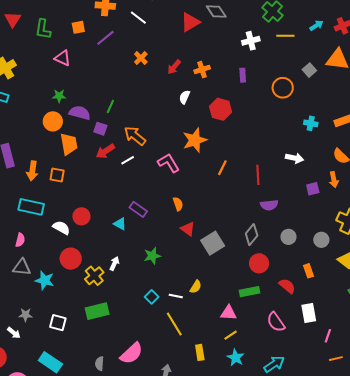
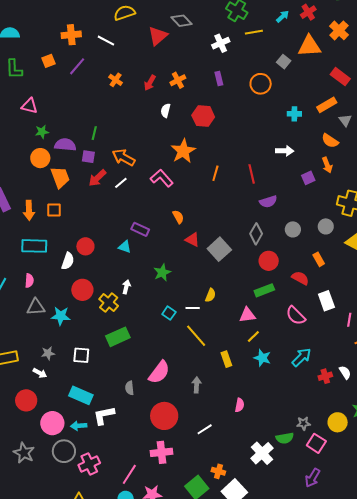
pink triangle: (62, 58) -> (30, 106), moved
white semicircle: (61, 228) -> (68, 261), turned 90

